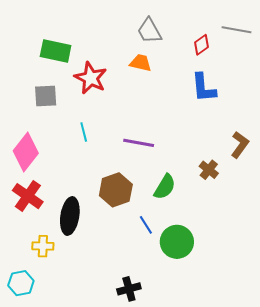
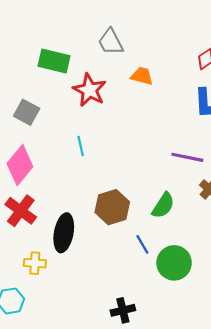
gray trapezoid: (150, 31) -> (111, 42), moved
gray square: (46, 96) -> (27, 112), moved, turned 30
purple line: (139, 143) -> (187, 157), moved

